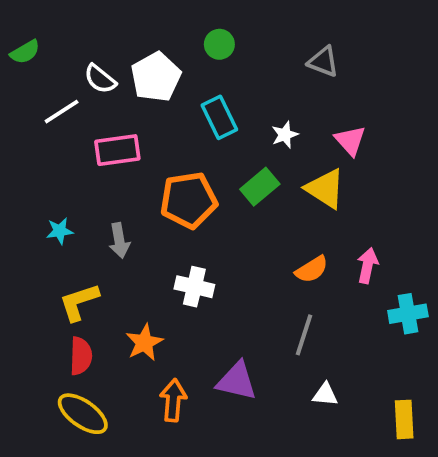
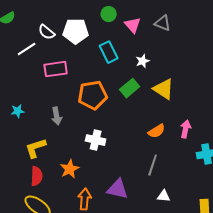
white pentagon: (156, 77) -> (76, 31), turned 30
pink triangle: (350, 140) -> (133, 25), moved
cyan star: (60, 231) -> (18, 111), moved

